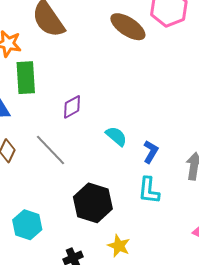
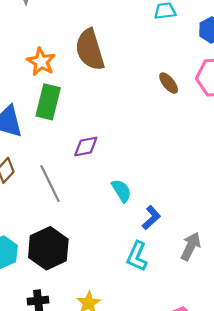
brown ellipse: (128, 27) -> (169, 83), size x0.6
black hexagon: (93, 203) -> (48, 248), moved

